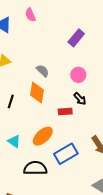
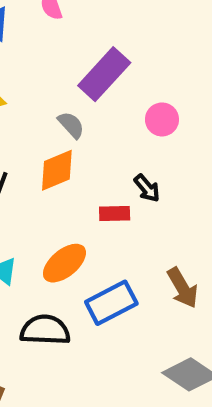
purple rectangle: (76, 38) -> (104, 74), moved, size x1.4
pink circle: (78, 75) -> (162, 119), moved
orange diamond: (37, 93) -> (57, 170), turned 55

